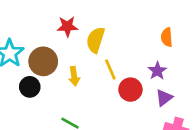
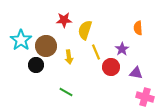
purple star: (157, 71) -> (122, 49), moved
purple triangle: (164, 98) -> (136, 73), turned 48

